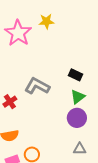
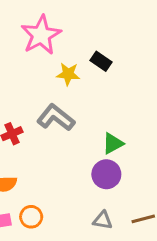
yellow star: (46, 21) -> (68, 74), moved
black rectangle: (76, 75) -> (101, 61), moved

